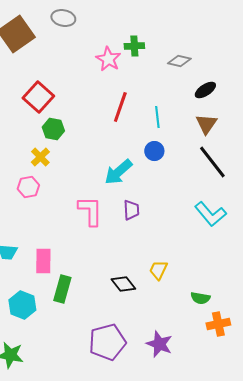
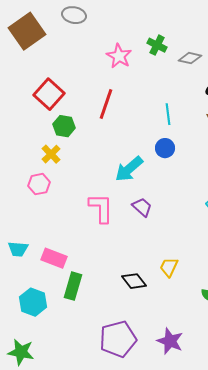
green cross: (134, 46) -> (157, 45), moved, turned 30
red line: (120, 107) -> (106, 104), moved
purple trapezoid: (131, 210) -> (142, 207), turned -45
pink rectangle: (43, 261) -> (54, 258), turned -70

